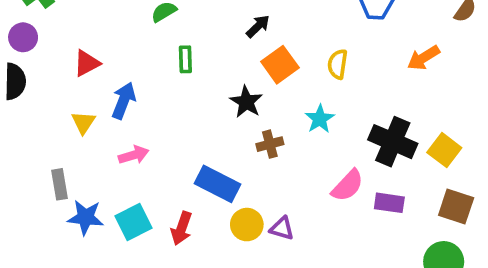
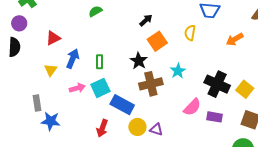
green rectangle: (185, 59) -> (99, 62), moved
yellow semicircle: (338, 64) -> (190, 33), moved
brown cross: (270, 144) -> (151, 84), size x1.6
cyan square: (134, 222) -> (100, 88), moved

